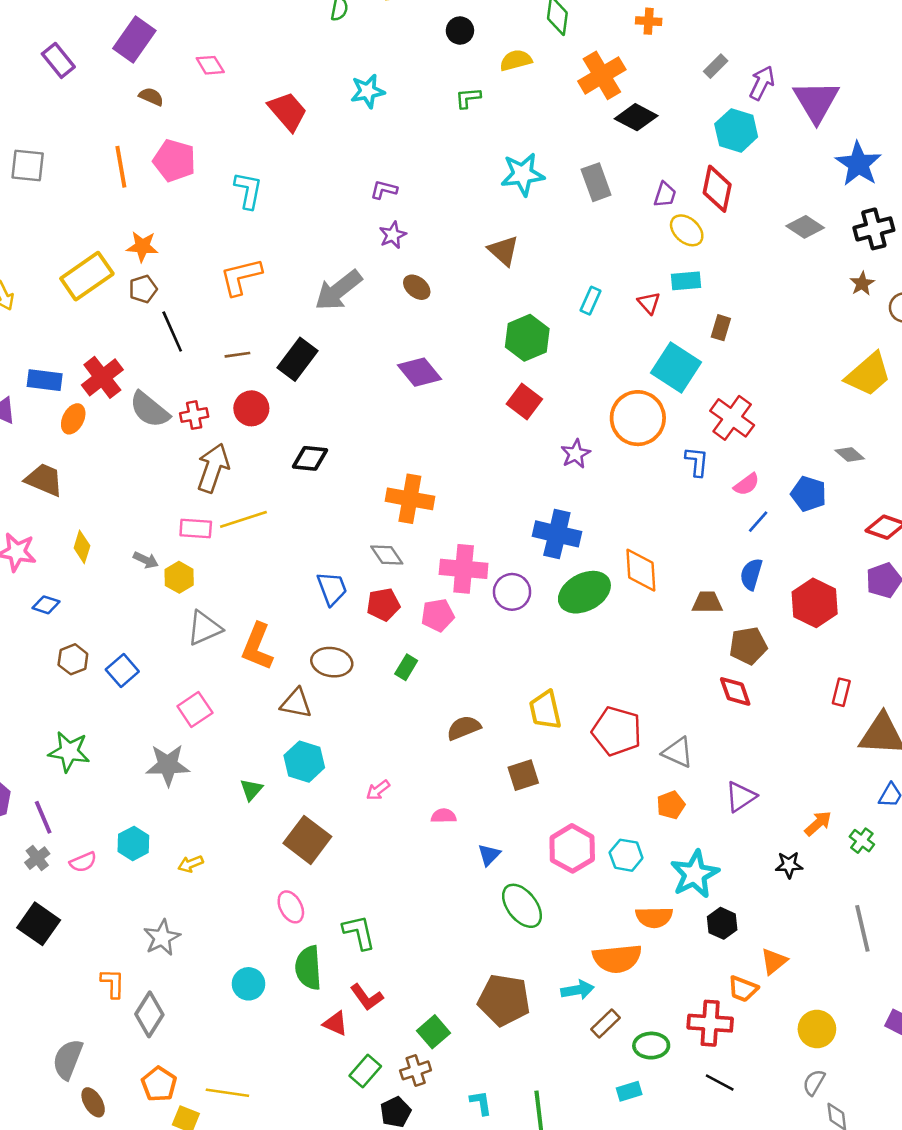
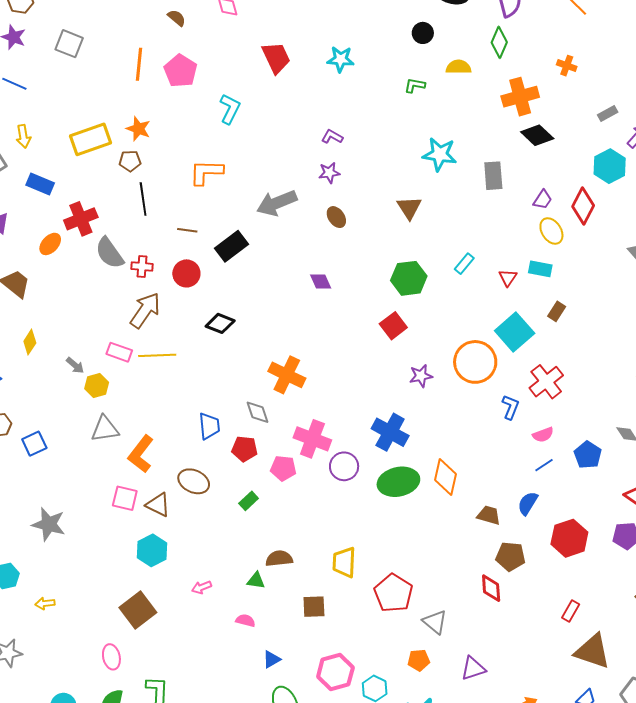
purple diamond: (419, 372) -> (321, 282), size x0.7
blue rectangle: (45, 380) -> (40, 184), moved
pink square: (195, 710) -> (125, 498), moved, turned 32
green triangle: (251, 790) -> (256, 581), moved, turned 42

